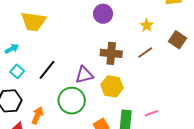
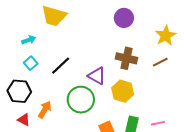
yellow star: (147, 25) -> (166, 36), size x1.5
purple triangle: (84, 75) -> (97, 76), turned 36

